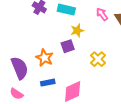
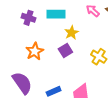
orange star: (45, 58) -> (35, 51), moved, turned 30

